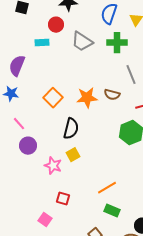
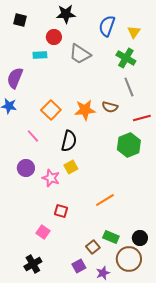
green cross: (117, 43) -> (126, 58), moved, turned 30
pink line: (19, 124) -> (33, 136), moved
purple circle: (28, 146) -> (26, 168), moved
green rectangle: (112, 211) -> (111, 237), moved

